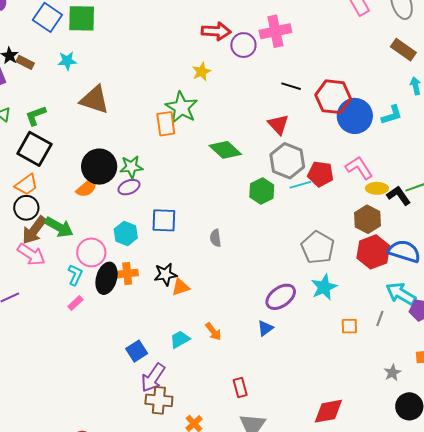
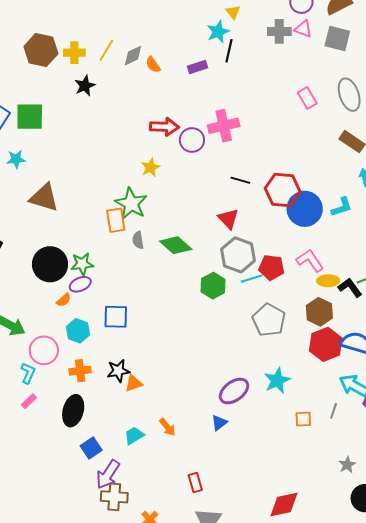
orange semicircle: (87, 188) -> (64, 300), moved, size x0.7
gray semicircle: (216, 238) -> (138, 240), moved
gray pentagon: (318, 248) -> (269, 320), moved
black ellipse: (107, 278) -> (73, 411), moved

